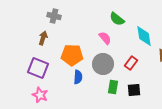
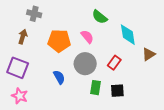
orange pentagon: (72, 55) -> (59, 41), moved
blue semicircle: (78, 77) -> (59, 77), turned -32

